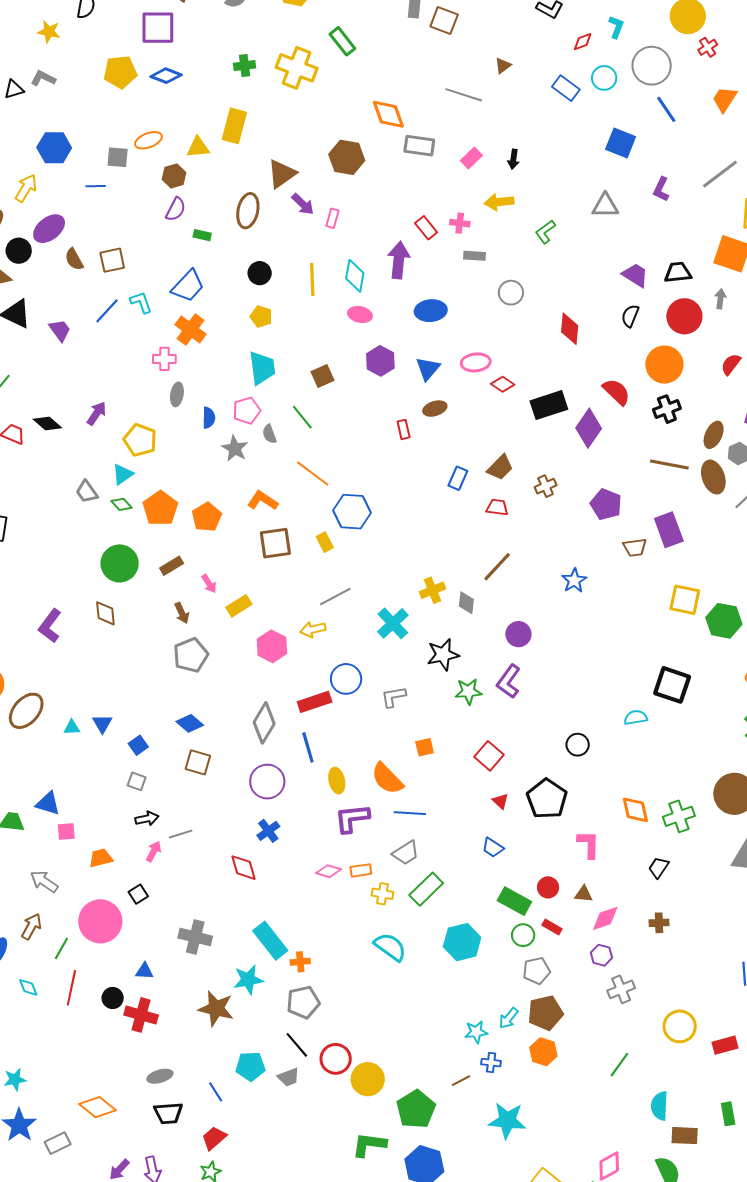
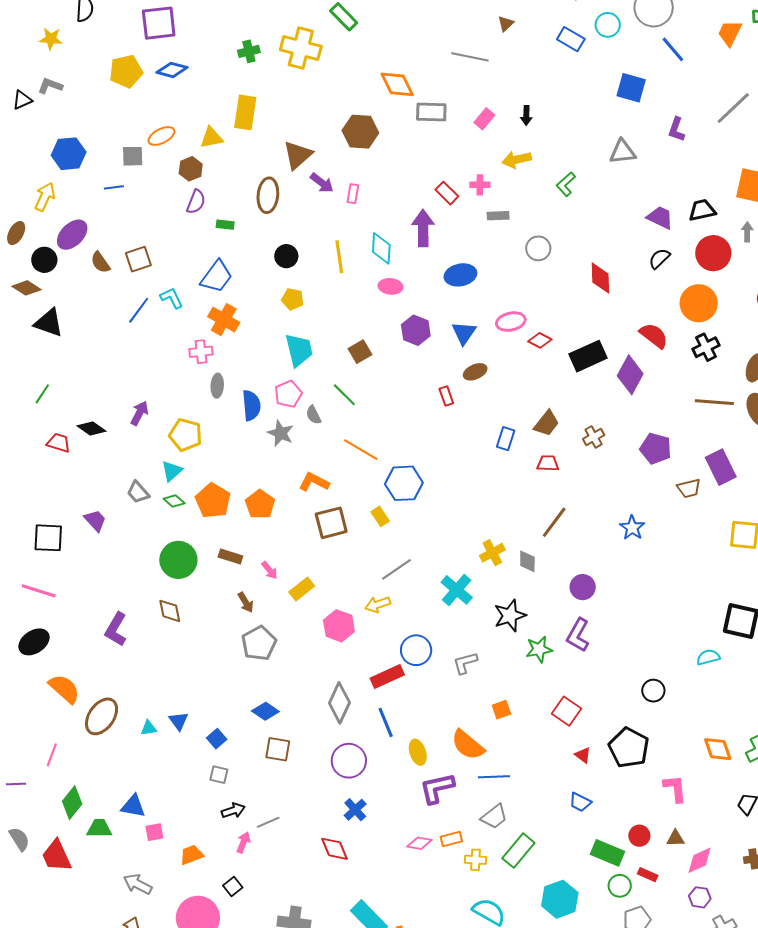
black semicircle: (630, 316) -> (659, 259), turned 30
purple trapezoid: (60, 330) -> (95, 520), moved
blue semicircle: (209, 418) -> (251, 405), size x1.4
brown rectangle: (172, 566) -> (230, 557), turned 55

